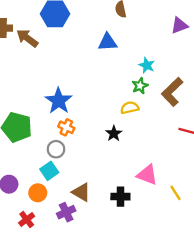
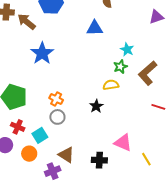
blue star: (59, 101) -> (42, 53), moved
gray circle: (56, 149) -> (57, 117), moved
red cross: (27, 219) -> (18, 127), moved, turned -32

